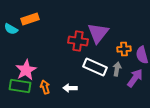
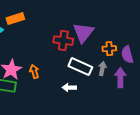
purple arrow: (135, 78) -> (120, 78), turned -36
orange arrow: (45, 87) -> (34, 72), moved
white arrow: (70, 88) -> (69, 88), moved

